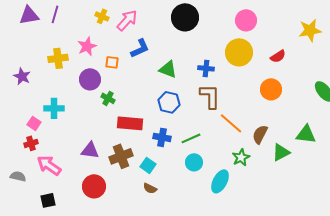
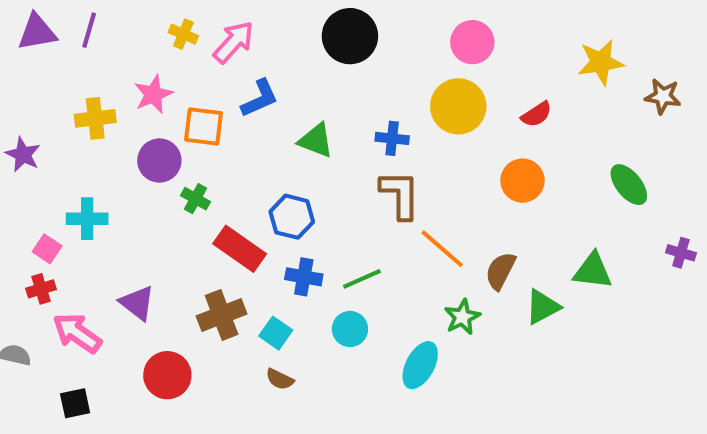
orange square: (112, 62) -> (203, 126), size x1.5
blue hexagon: (169, 102) -> (292, 217), moved
red rectangle: (130, 123) -> (240, 249), turned 30
purple triangle: (90, 150) -> (137, 303), moved, turned 30
cyan circle: (194, 162) -> (350, 329), moved

